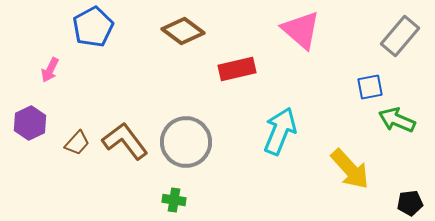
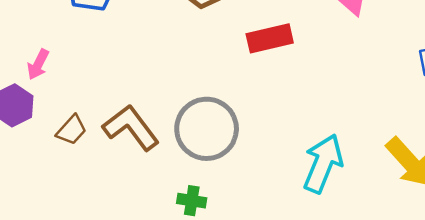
pink arrow: (50, 70) -> (38, 64), moved
cyan arrow: (280, 131) -> (323, 163), moved

